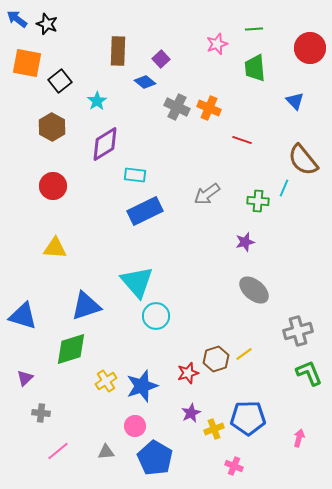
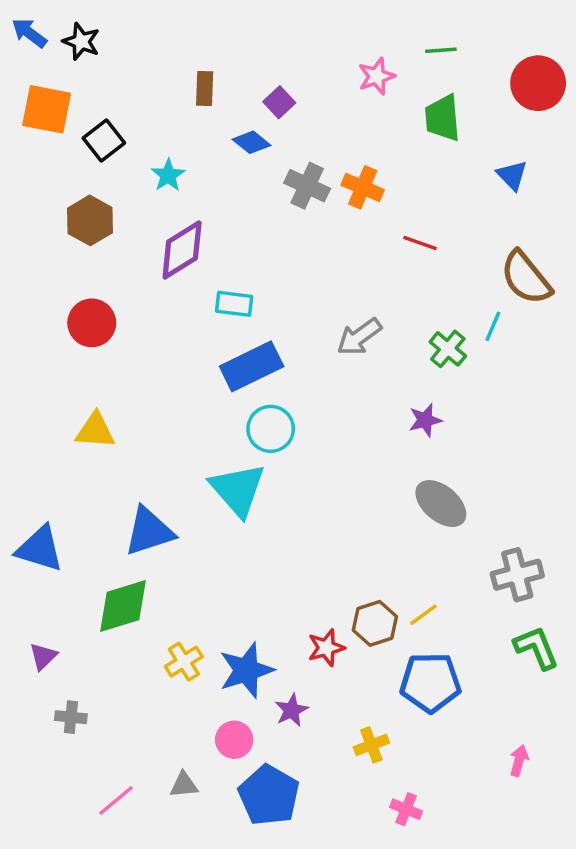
brown rectangle: (118, 51) -> (205, 88), size x0.7
green cross: (258, 201) -> (448, 349), turned 35
cyan circle: (156, 316) -> (271, 429), moved
purple star: (191, 413) -> (291, 710), moved
blue pentagon: (248, 418) -> (430, 682), moved
pink line: (58, 451) -> (116, 801), moved

